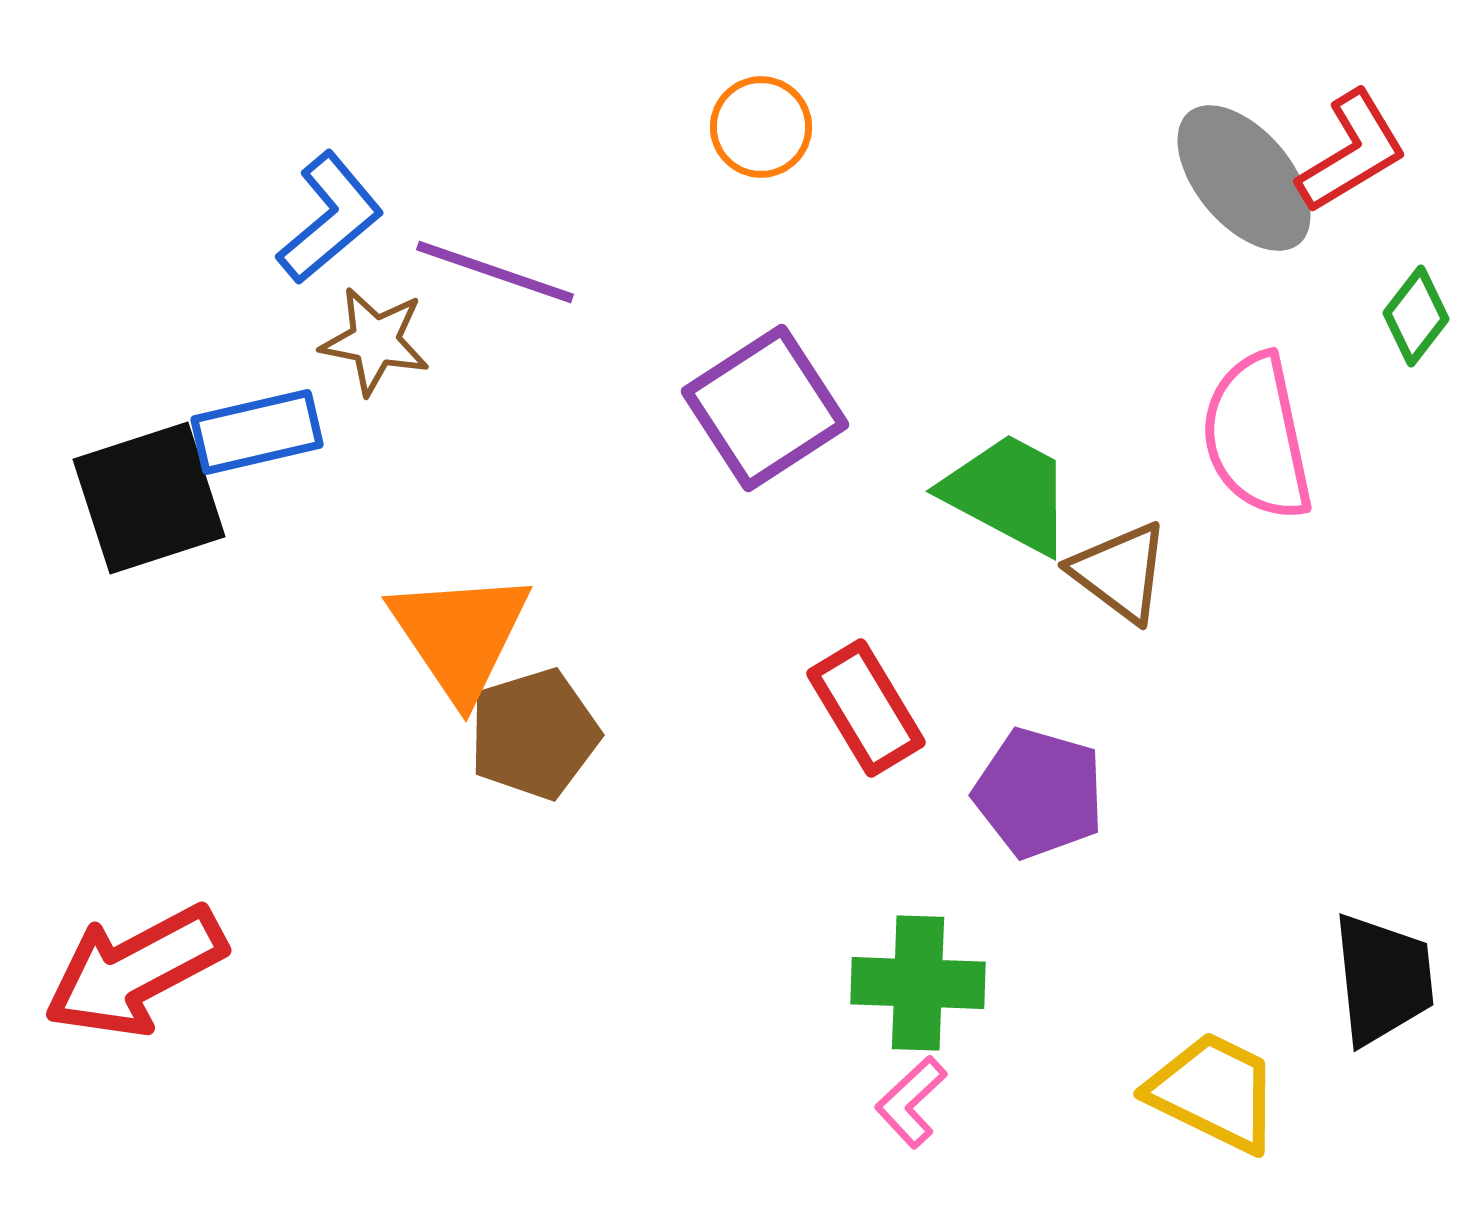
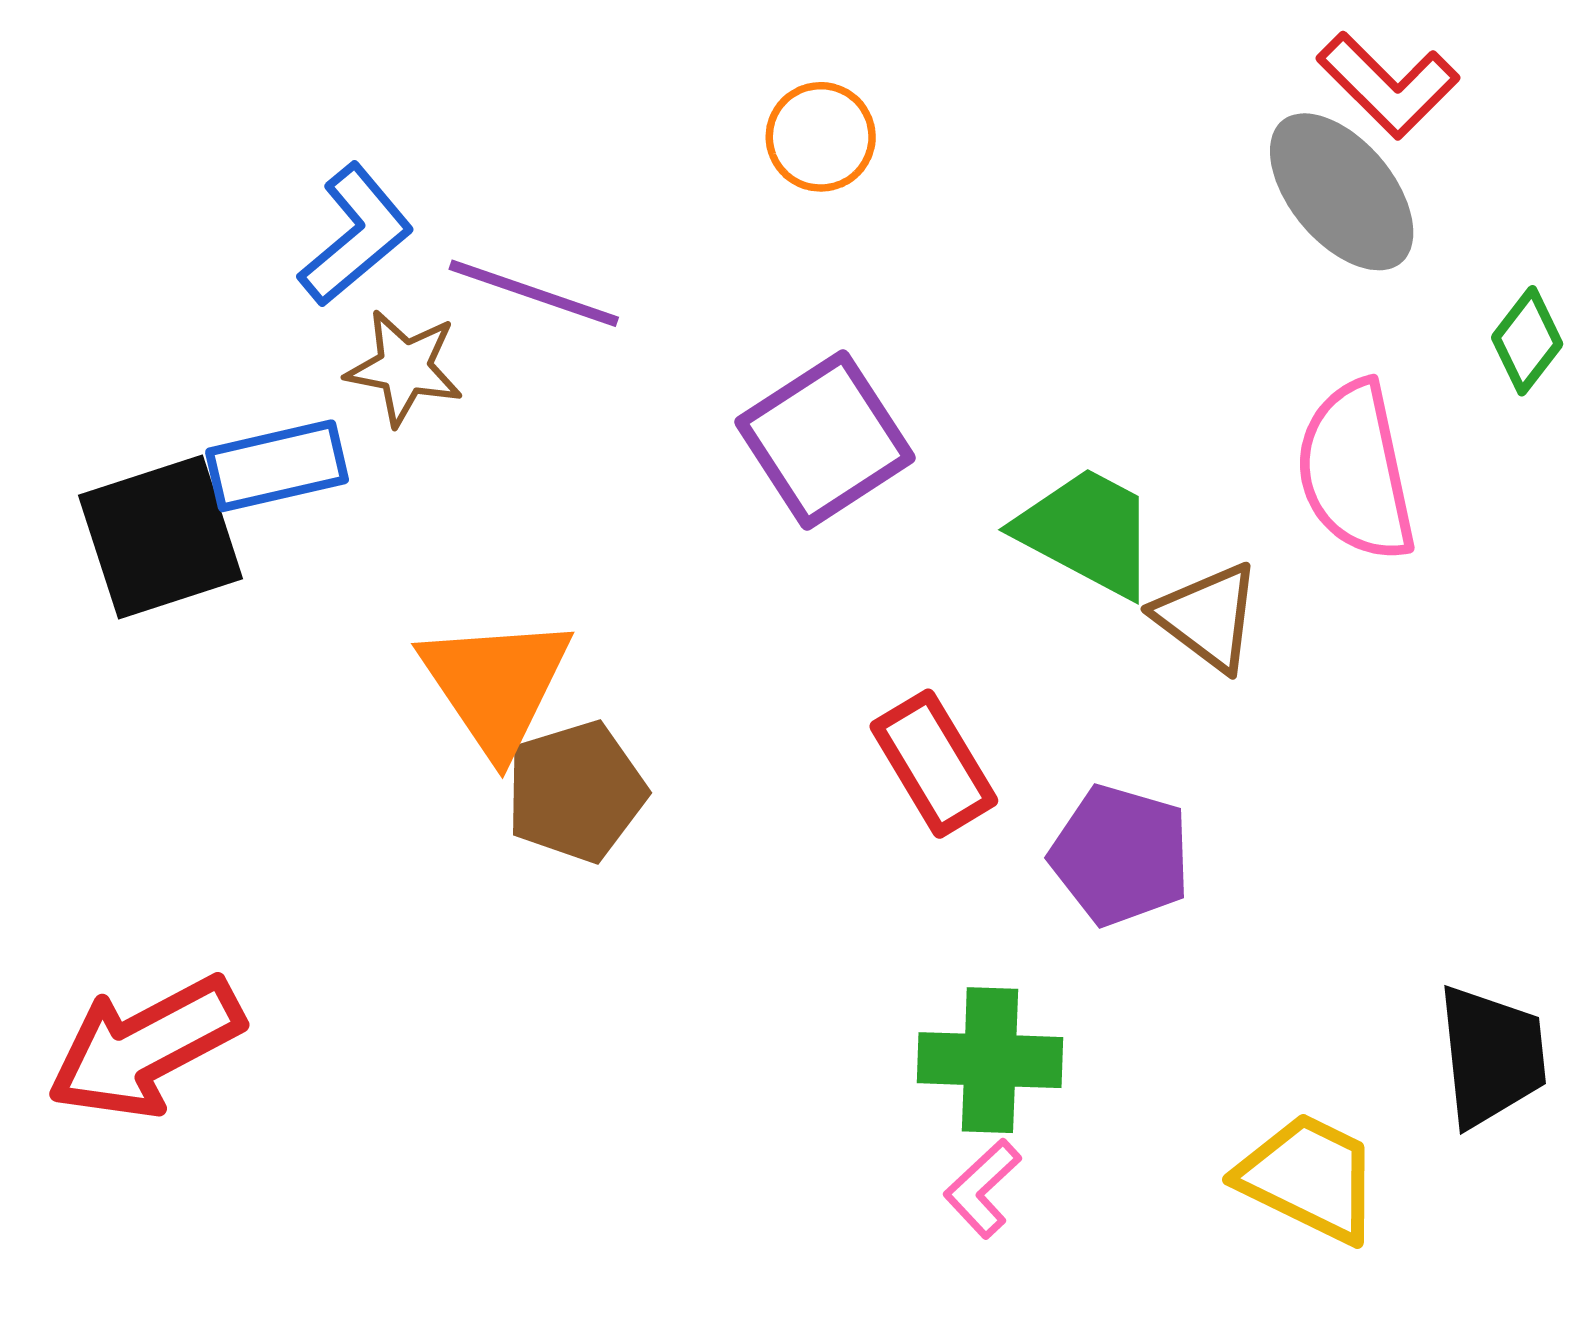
red L-shape: (1352, 152) -> (1388, 85), moved, turned 76

